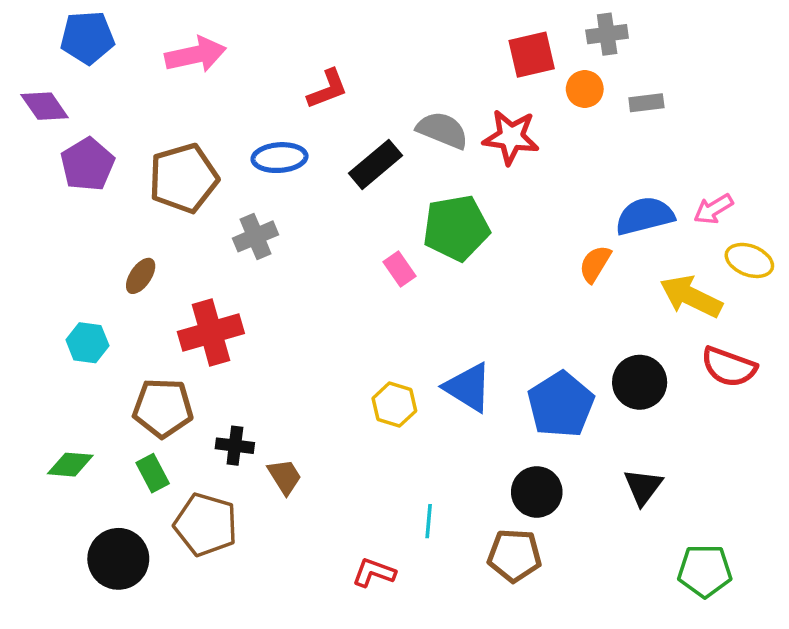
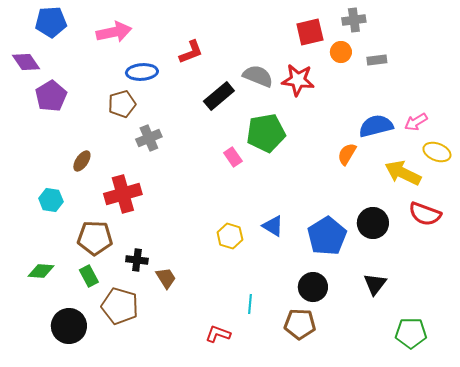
blue ellipse: (280, 158) -> (142, 72), moved
brown pentagon: (183, 178) -> (122, 104), moved, size x0.7
blue triangle: (468, 387) -> (273, 226), size x0.7

